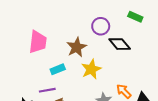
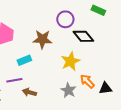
brown star: (77, 47) -> (42, 39), turned 30
yellow star: (91, 69) -> (70, 61), moved

